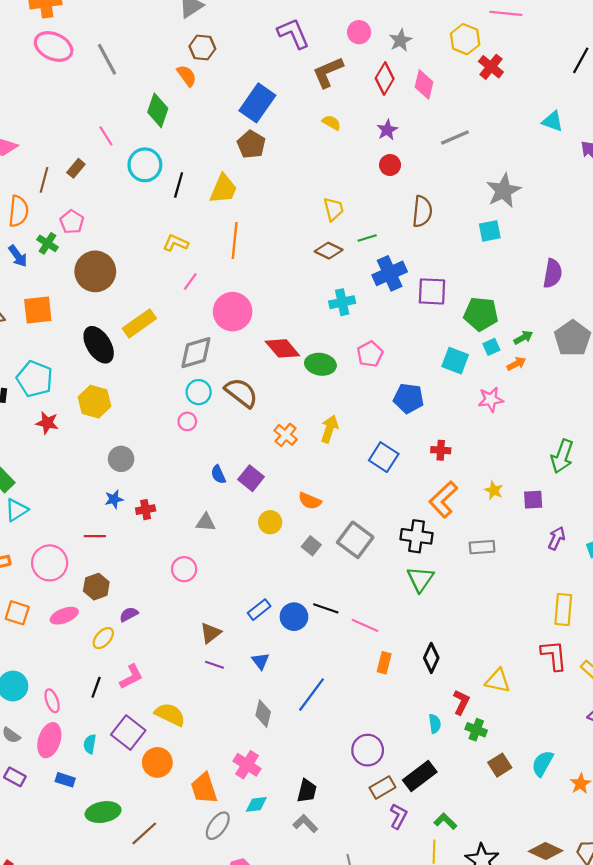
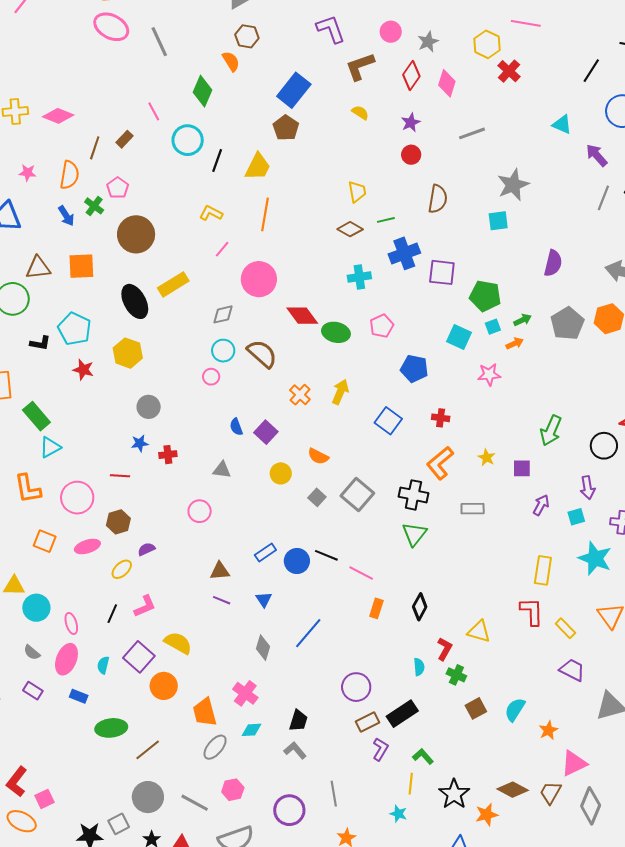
gray diamond: (196, 353) -> (223, 314), size x0.7
brown triangle: (211, 633) -> (220, 571), turned 30

